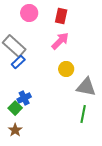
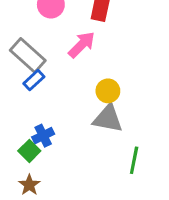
pink arrow: (60, 41) -> (82, 45), moved
gray triangle: (86, 87) -> (108, 119), moved

